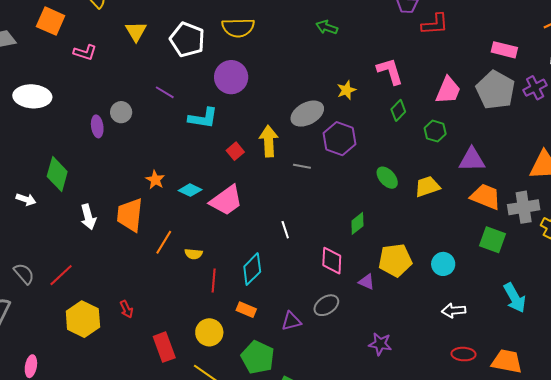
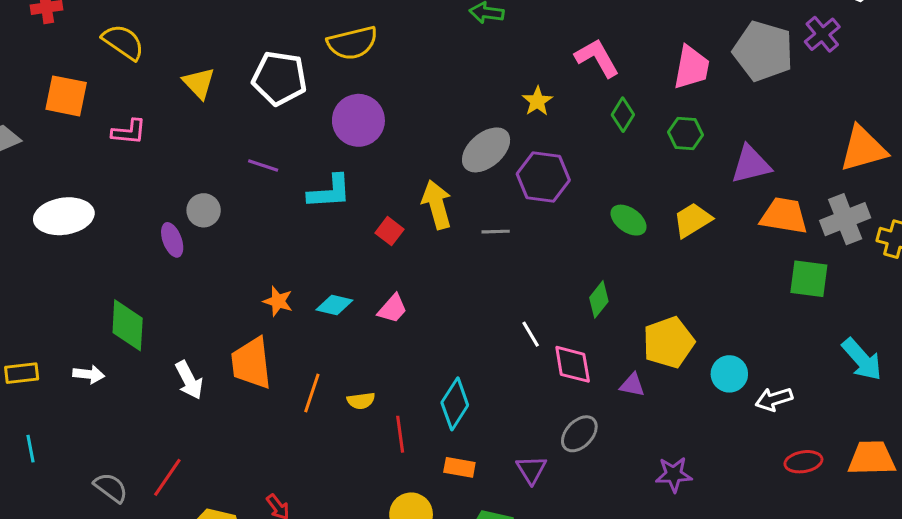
pink trapezoid: (226, 200) -> (392, 309), size x0.6
white line: (285, 230) -> (531, 334), moved
cyan circle: (443, 264) -> (729, 374), moved
purple triangle: (291, 321) -> (531, 470), turned -35

